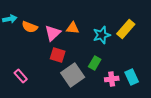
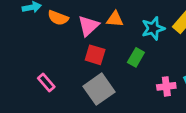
green rectangle: (95, 63) -> (136, 57), moved
gray square: (73, 75) -> (99, 89), moved

